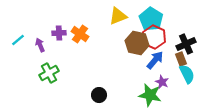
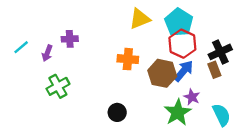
orange cross: (80, 34) -> (128, 59), moved, turned -30
brown hexagon: (137, 43) -> (162, 73), moved
purple arrow: (40, 45) -> (47, 53), turned -136
cyan semicircle: (187, 74) -> (222, 115), moved
green star: (150, 95) -> (178, 112), turned 30

